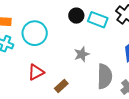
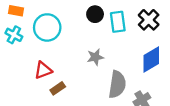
cyan rectangle: (98, 20) -> (118, 22), turned 54
brown rectangle: (61, 86) -> (58, 88), moved

